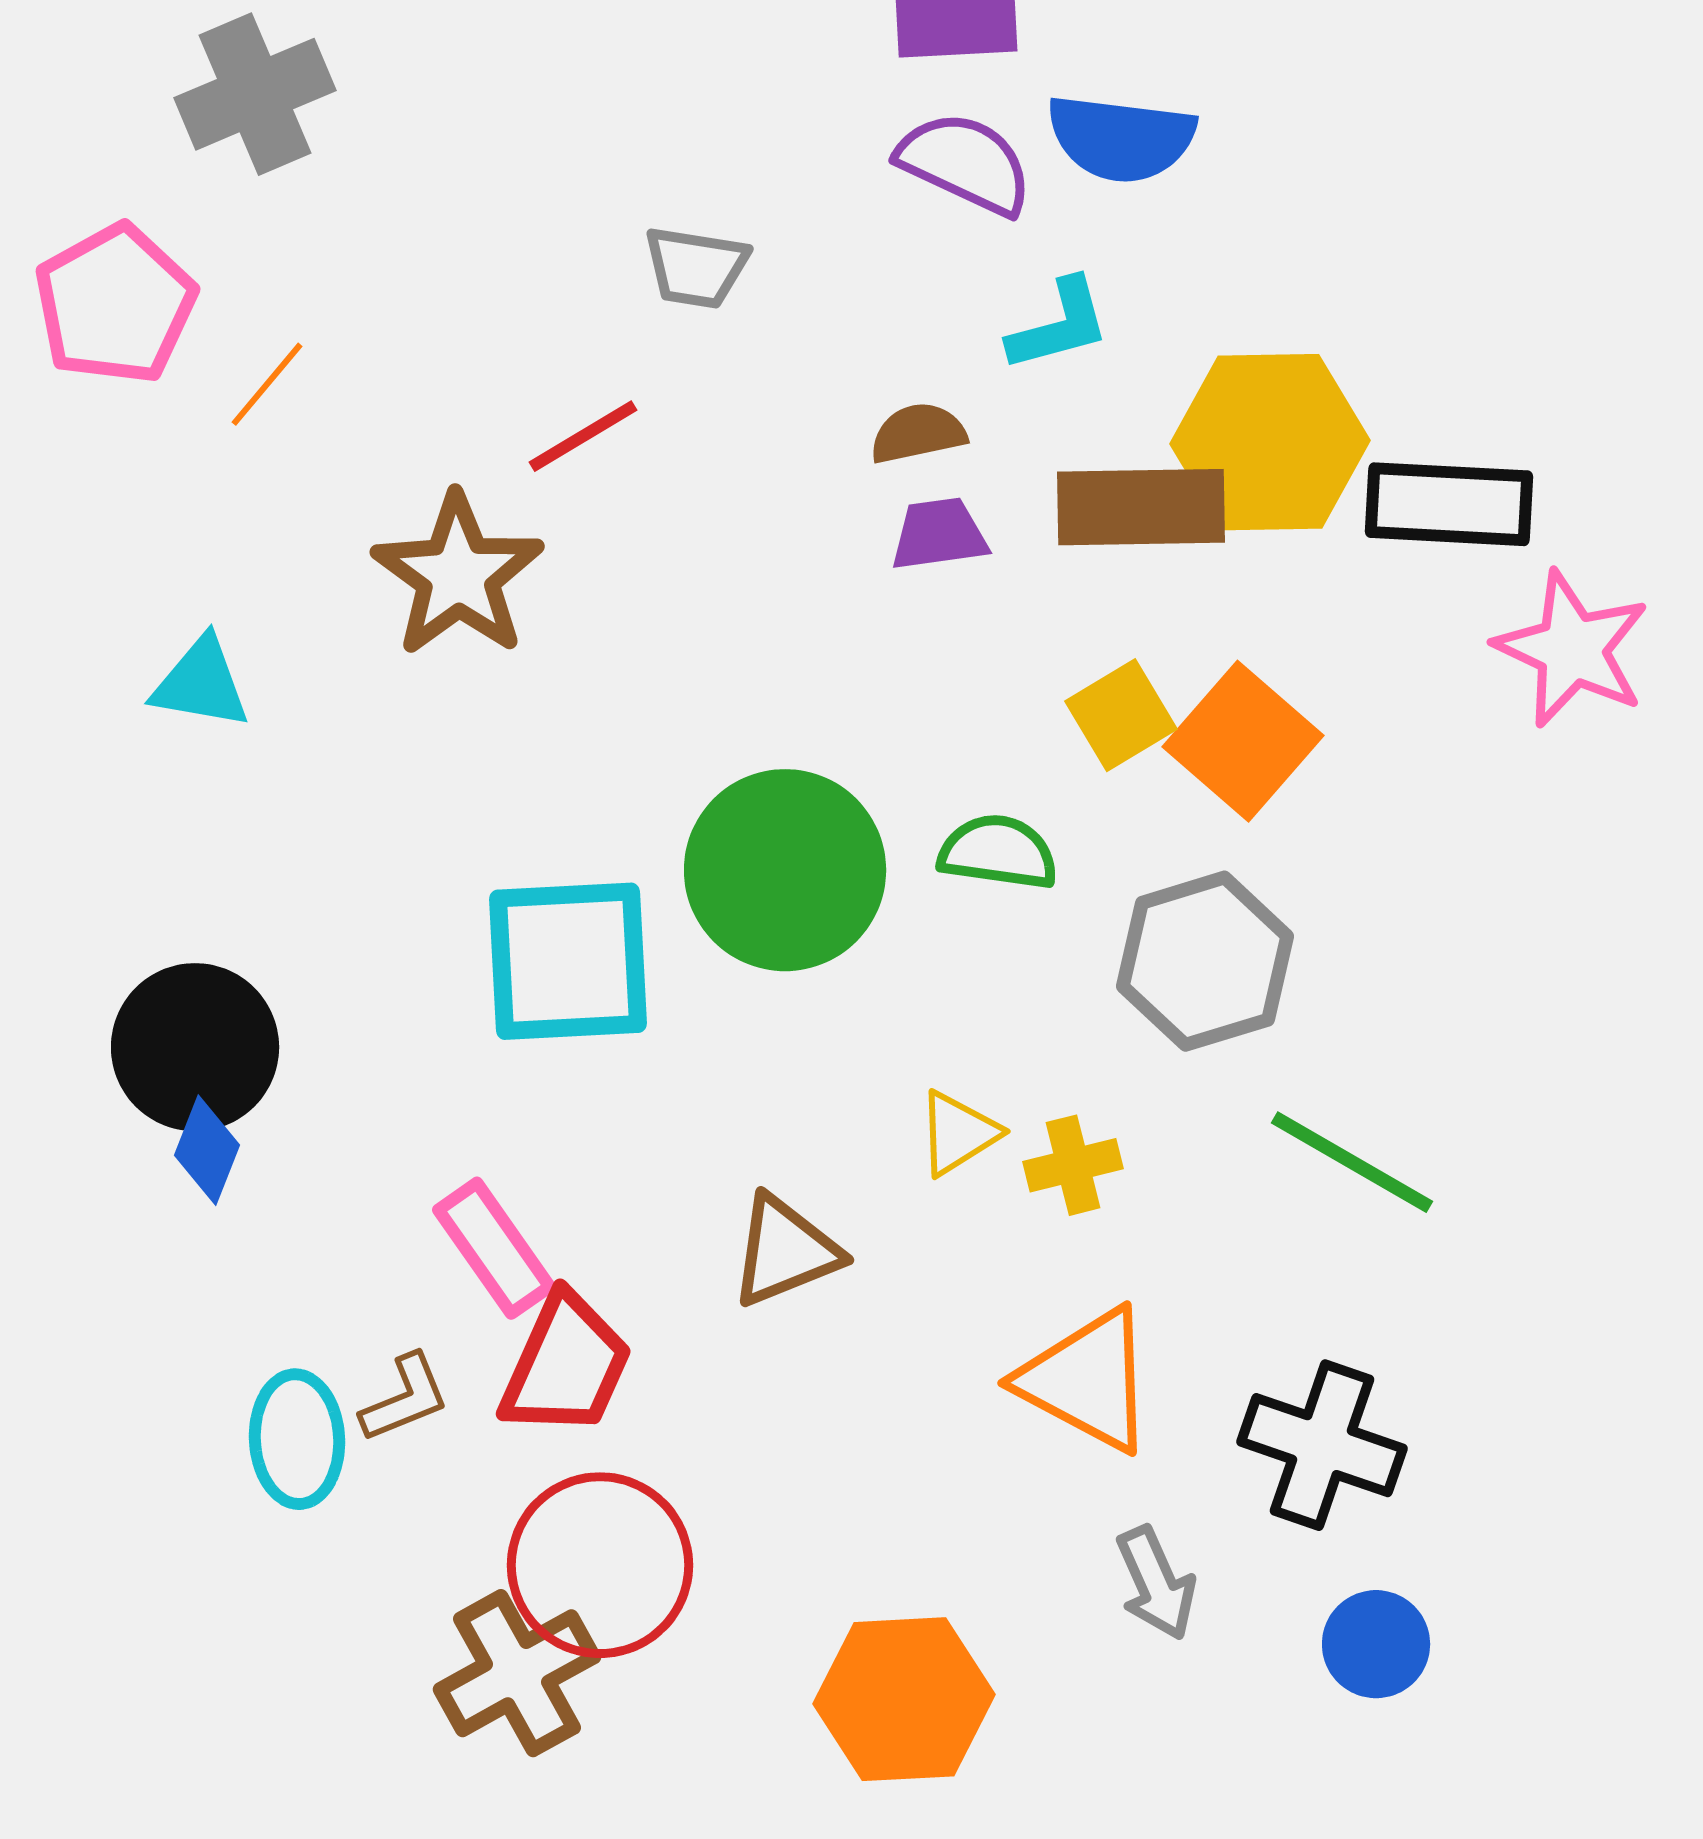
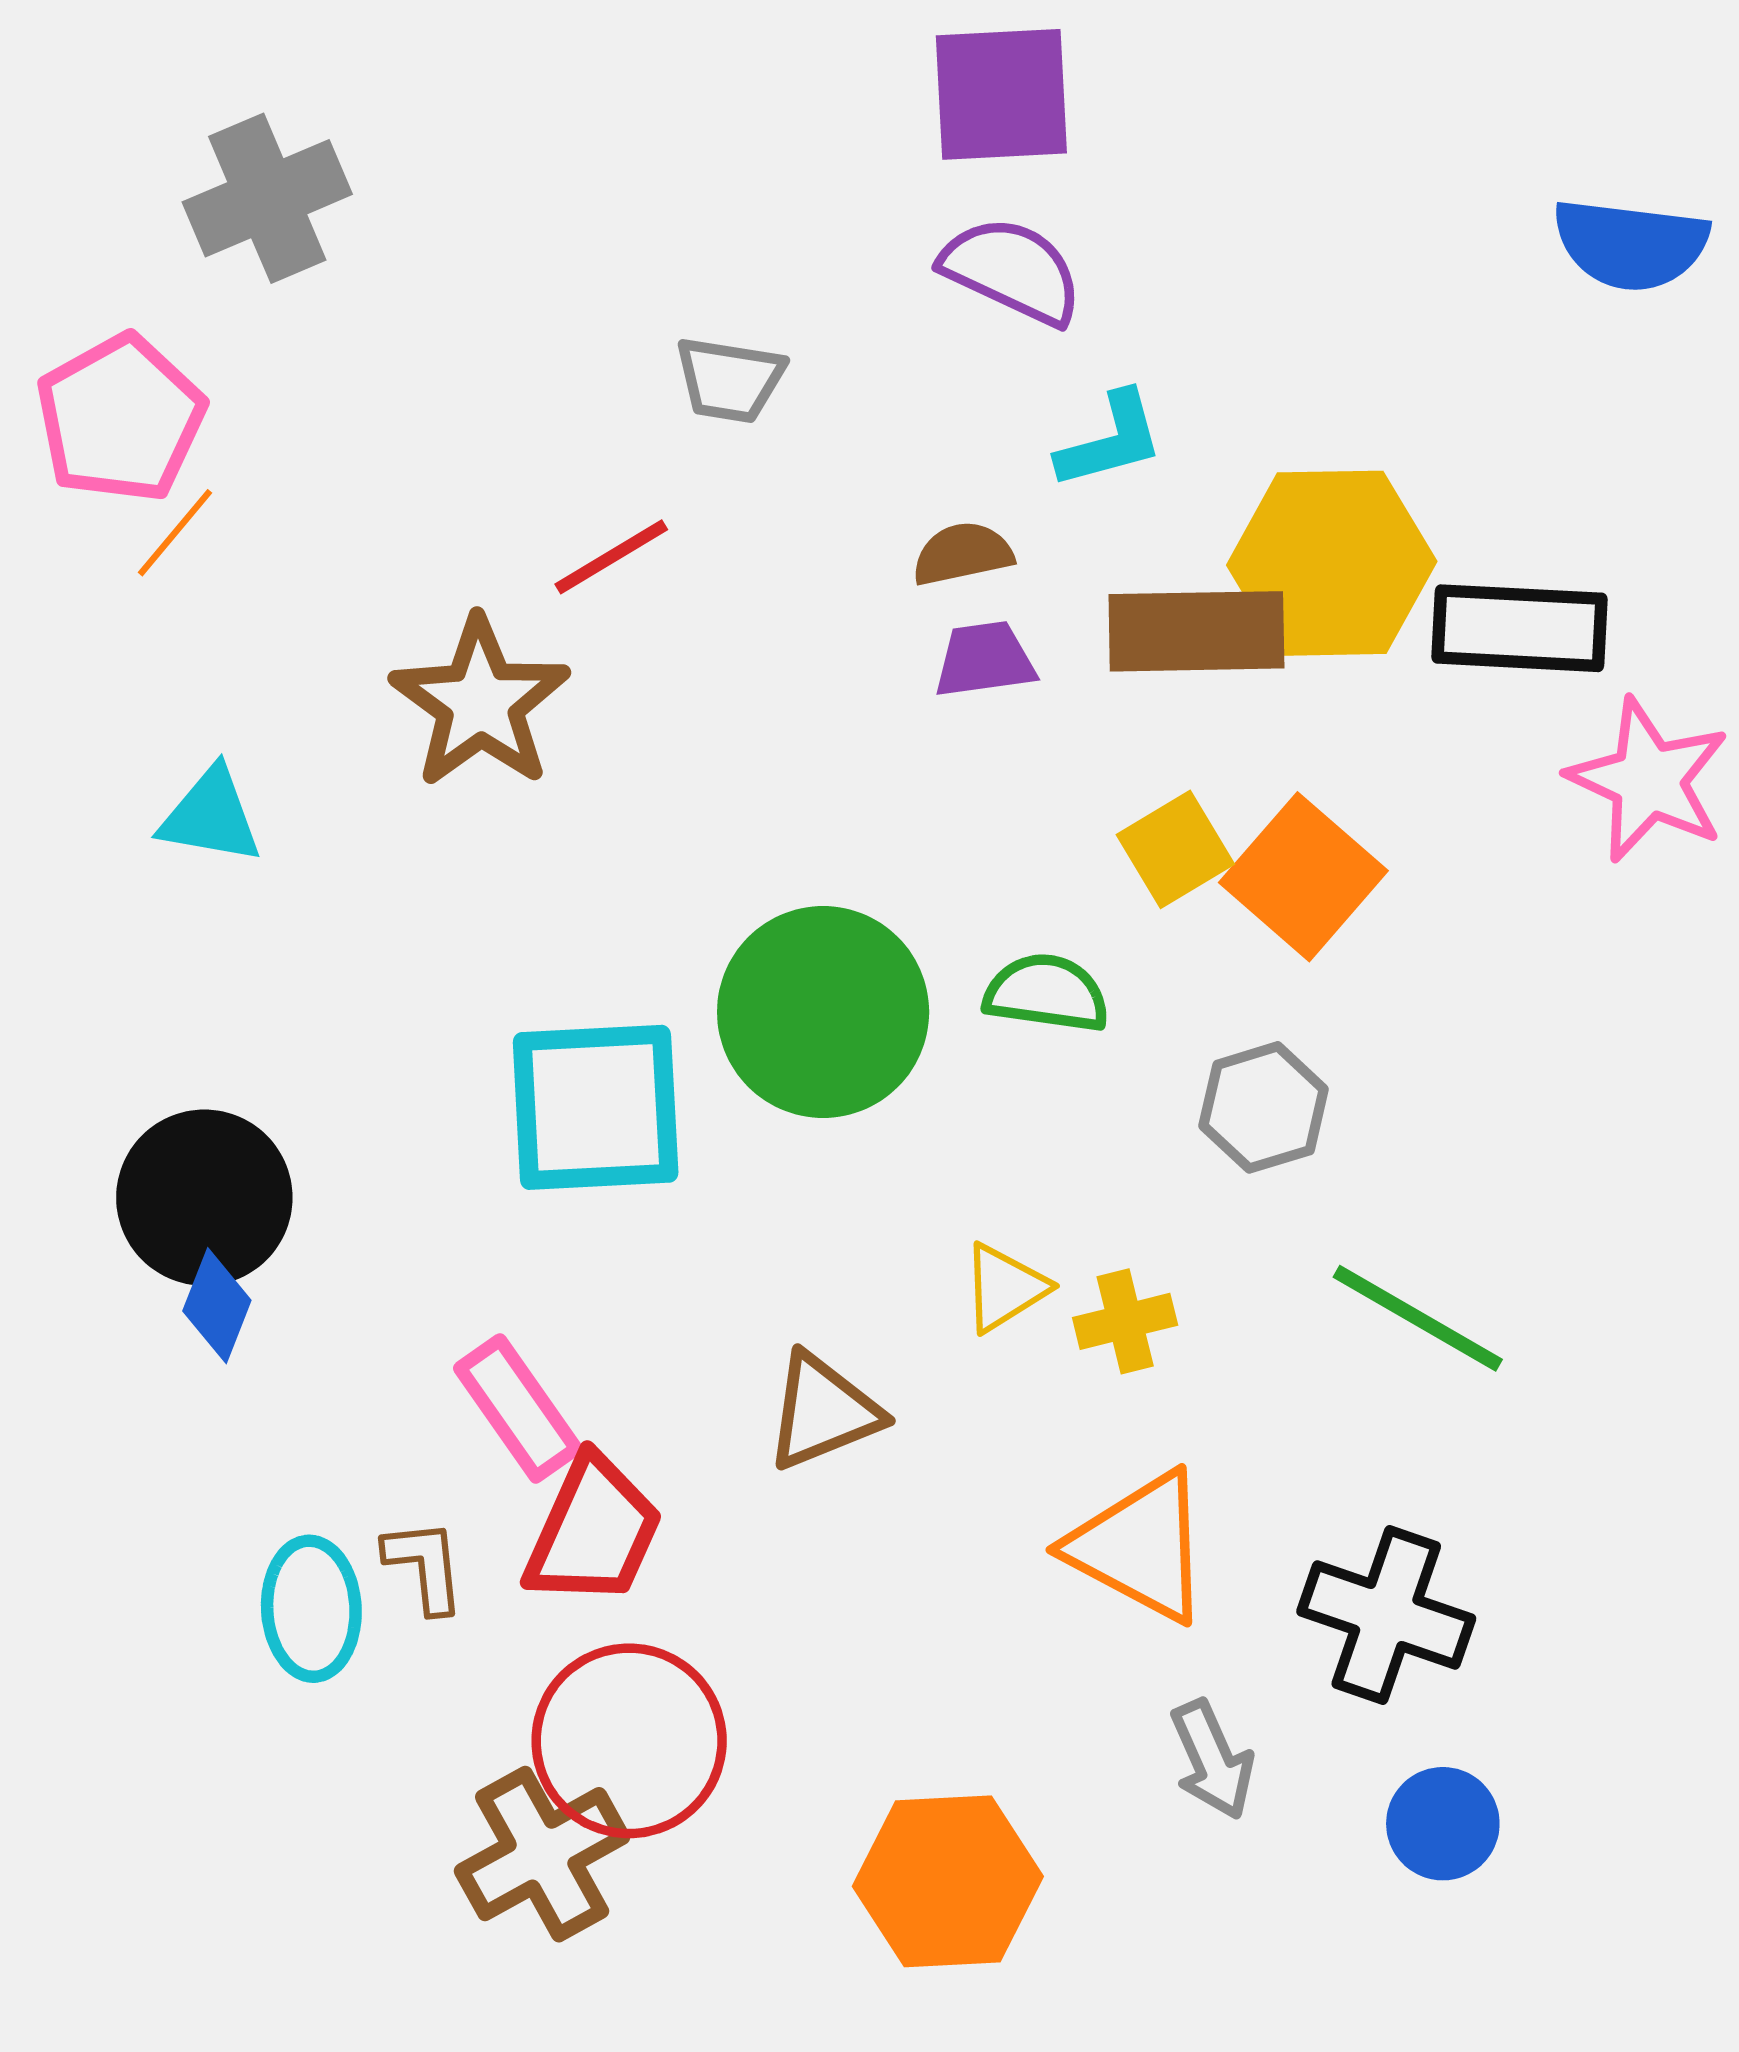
blue semicircle: (1121, 138) -> (1631, 244), moved
orange line: (267, 384) -> (175, 533), moved
gray hexagon: (1205, 961) -> (1264, 1107), size x0.7
brown L-shape: (405, 1398) -> (425, 1566), turned -74

